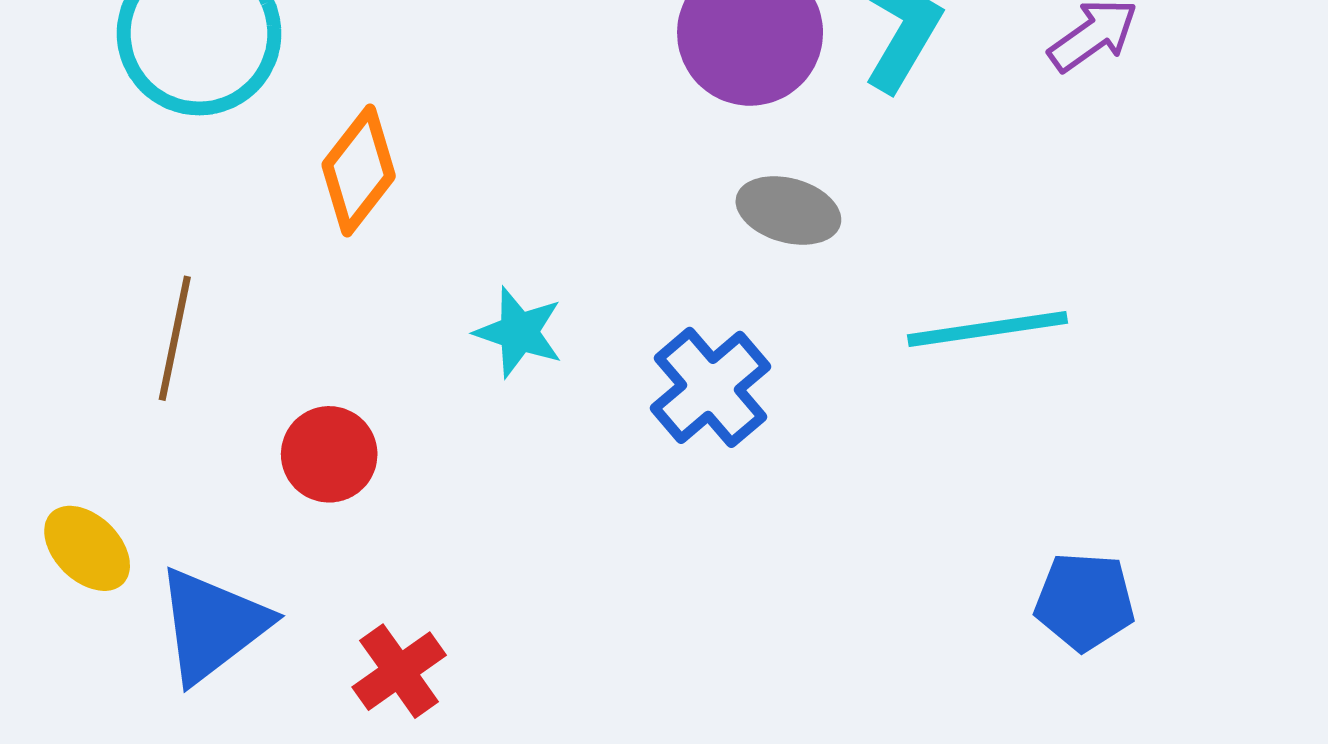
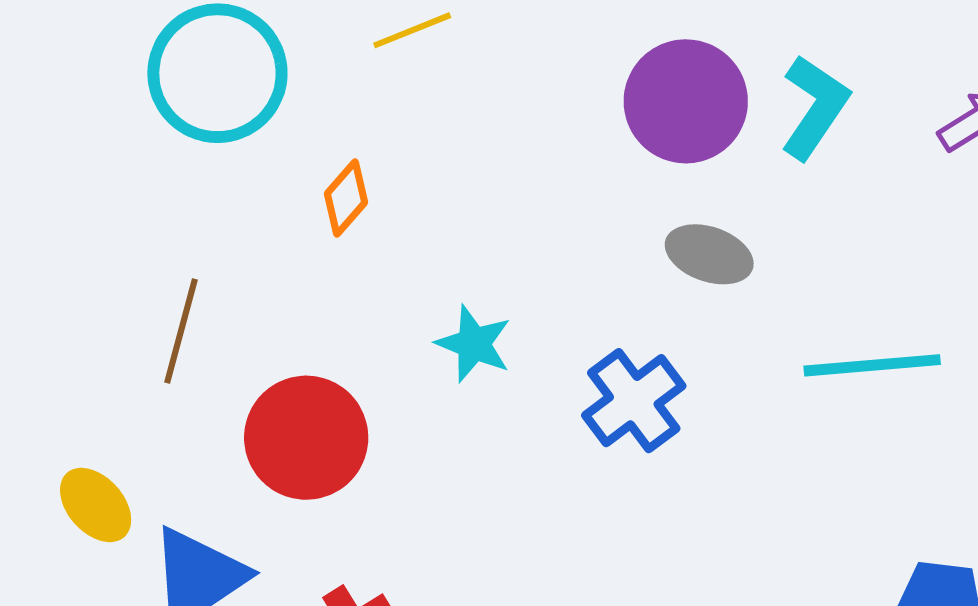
orange diamond: (359, 170) -> (346, 198), size x0.7
red circle: (329, 454) -> (306, 438), size x1.5

